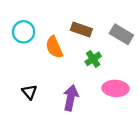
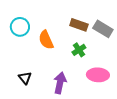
brown rectangle: (81, 29) -> (79, 25), moved

